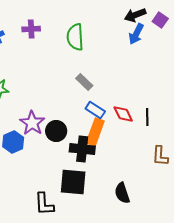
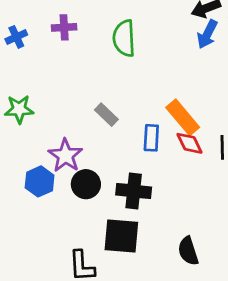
gray rectangle: (84, 82) -> (106, 115), moved
blue rectangle: (95, 110) -> (151, 138), turned 60
black circle: (56, 131) -> (86, 184), moved
orange rectangle: (95, 132) -> (183, 117), moved, turned -60

